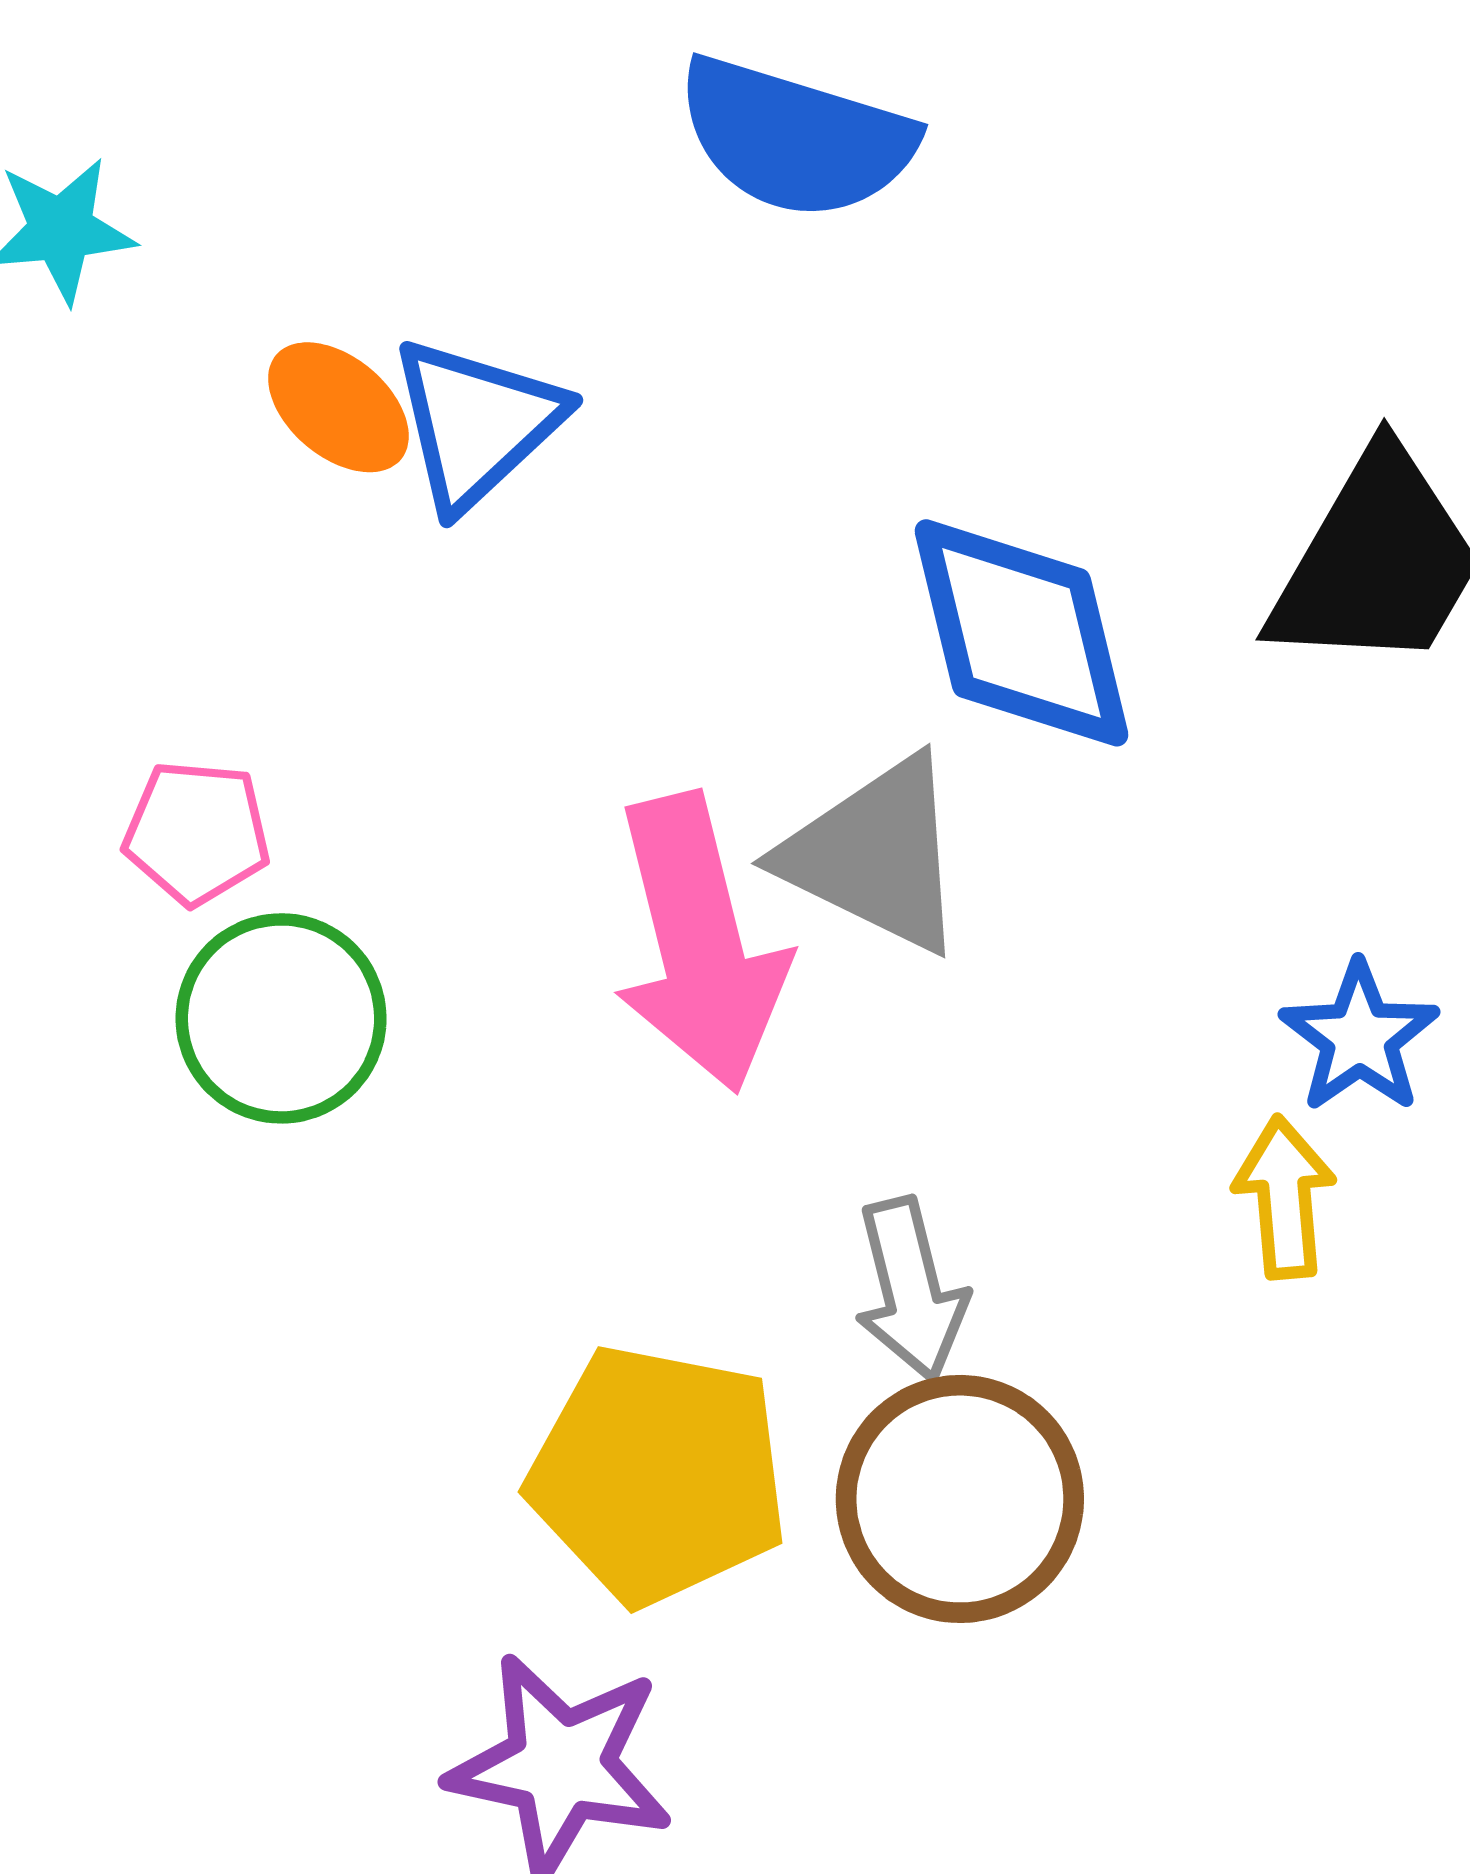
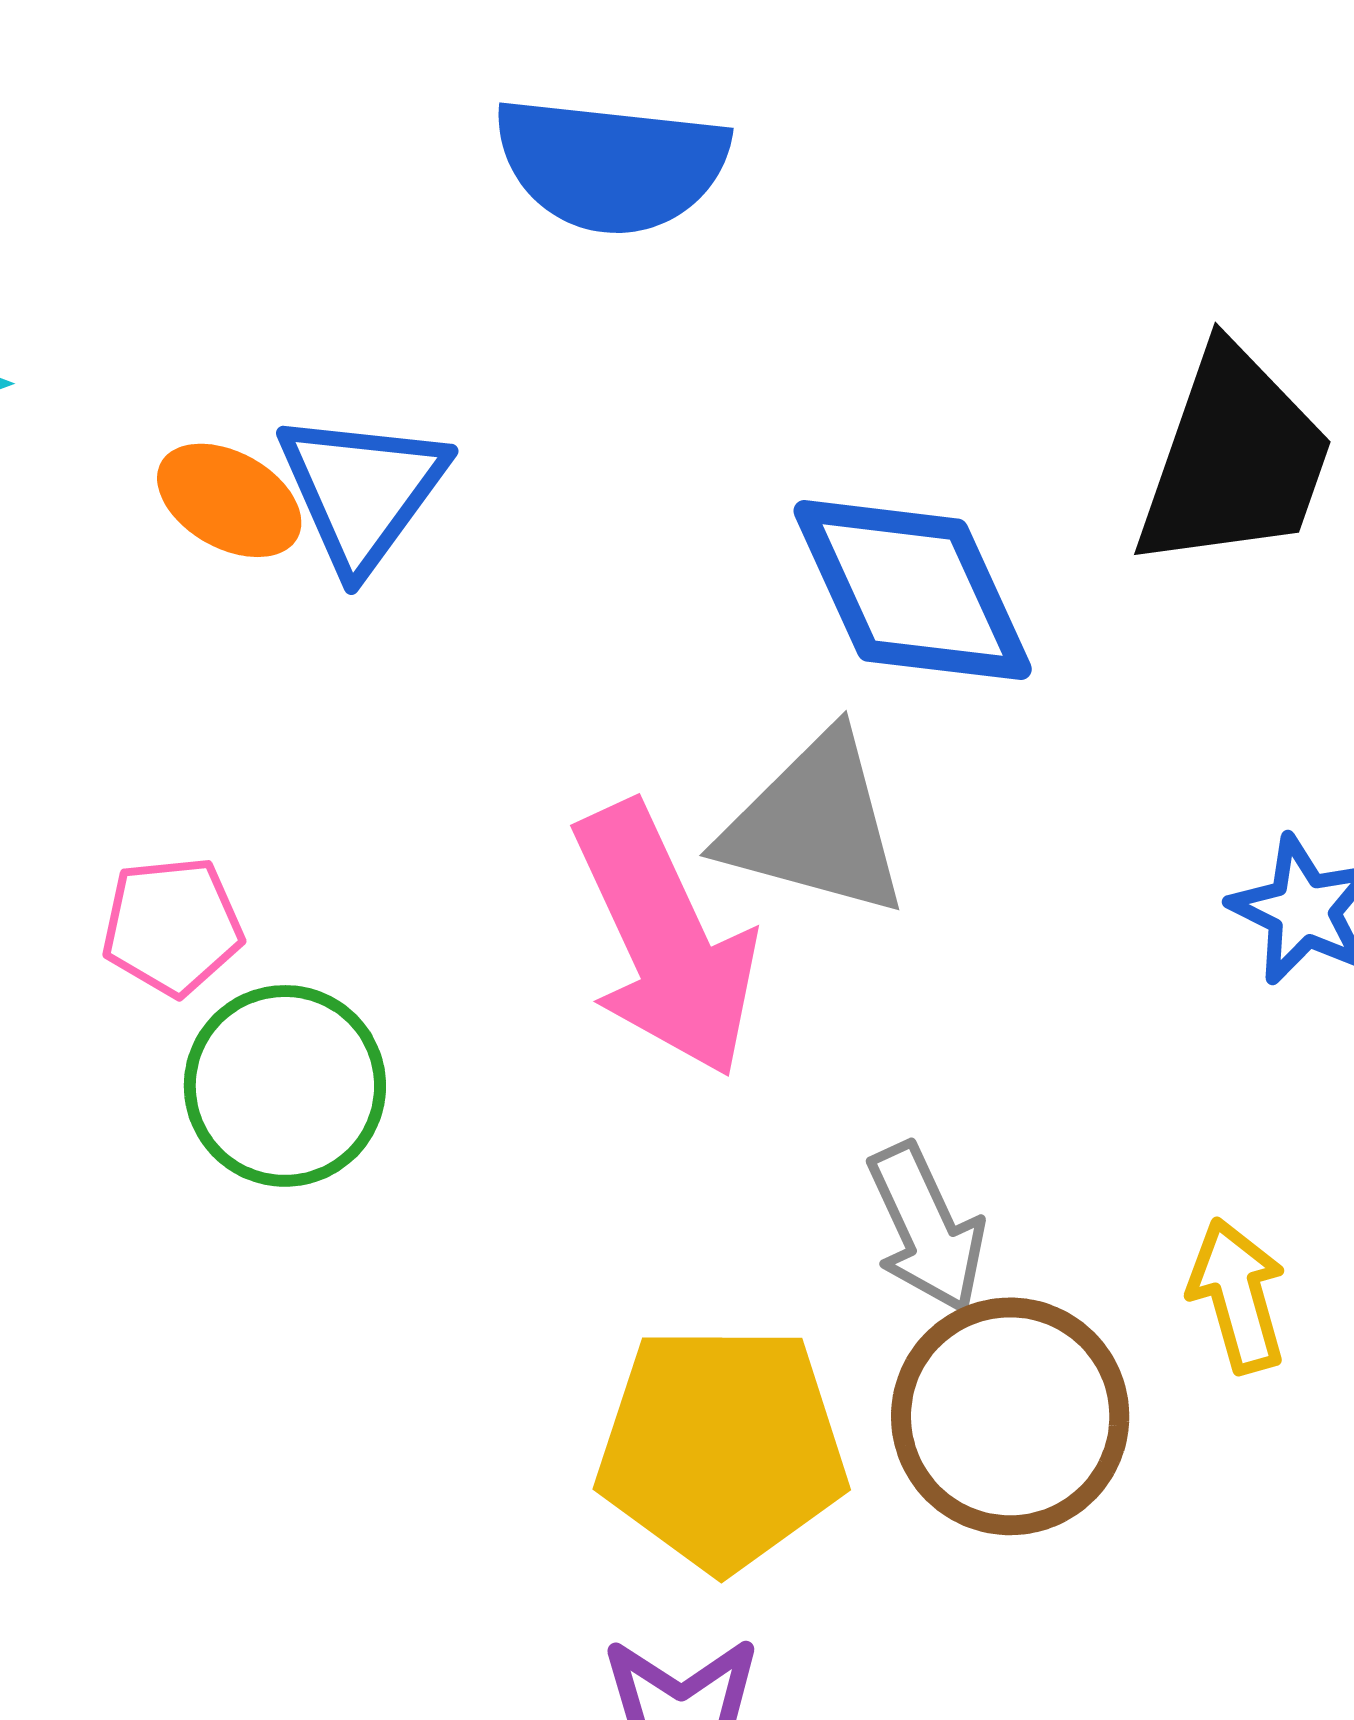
yellow arrow: (1284, 1197) -> (1237, 1296), moved

